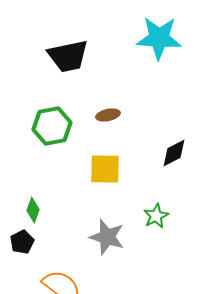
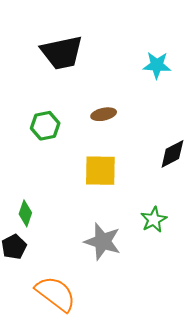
cyan star: (159, 38) -> (157, 65), moved, size x0.6
green hexagon: (52, 126) -> (45, 126), size x0.7

